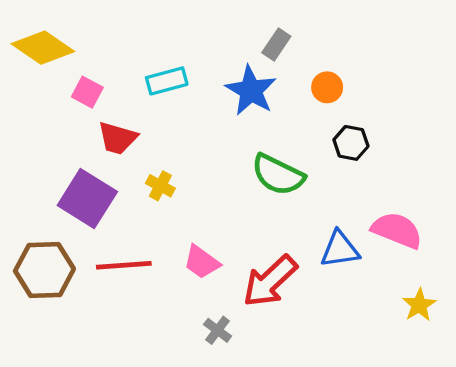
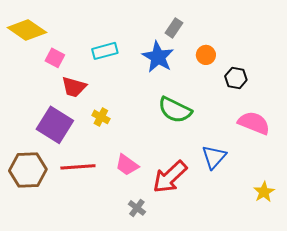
black hexagon: (351, 143) -> (236, 78), moved
pink semicircle: (397, 230) -> (254, 123), moved
blue triangle: (340, 249) -> (214, 157), turned -40

